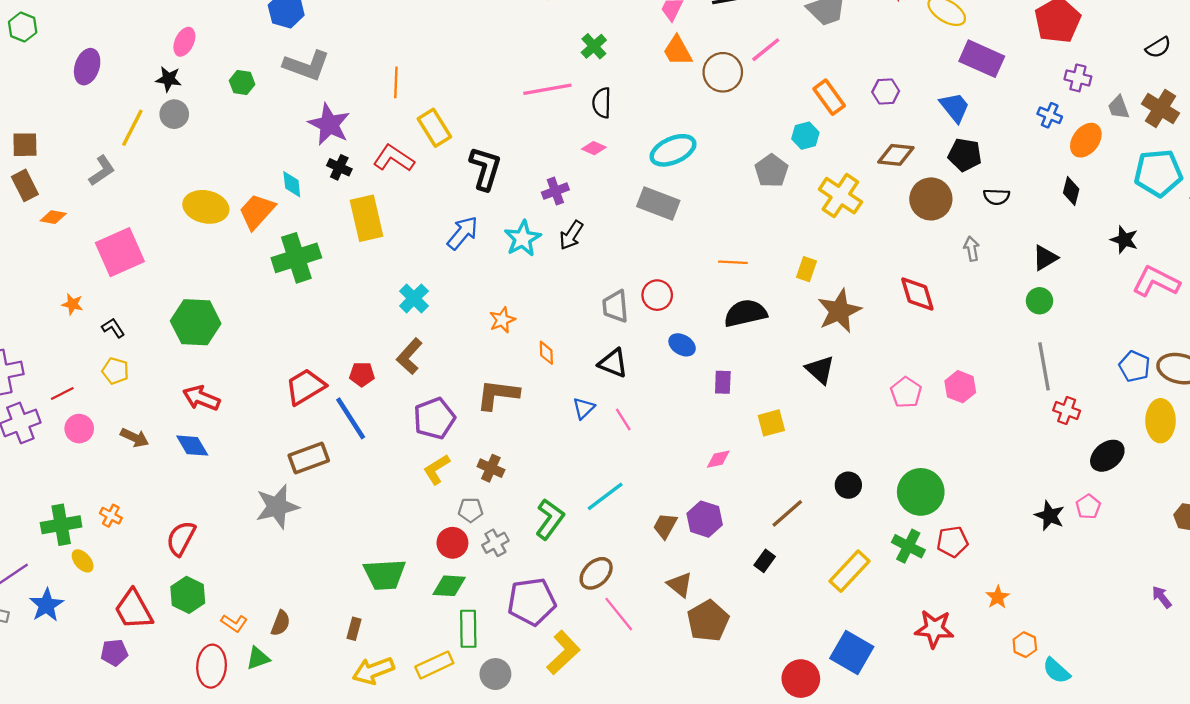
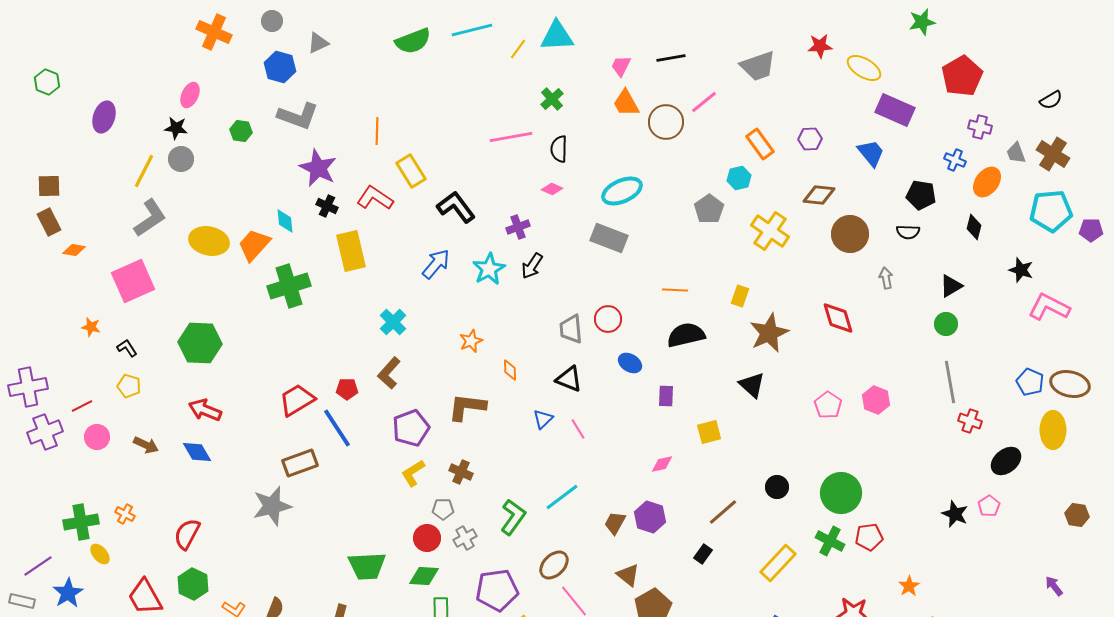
black pentagon: (965, 155) -> (921, 195), moved
black L-shape: (485, 168) -> (456, 207), turned -54
gray L-shape: (102, 171) -> (150, 218), moved, size x1.4

